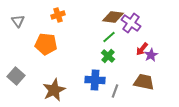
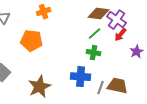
red arrow: (142, 49) -> (121, 35), moved
green cross: (108, 56) -> (94, 53), turned -32
brown trapezoid: (144, 82) -> (118, 86), moved

